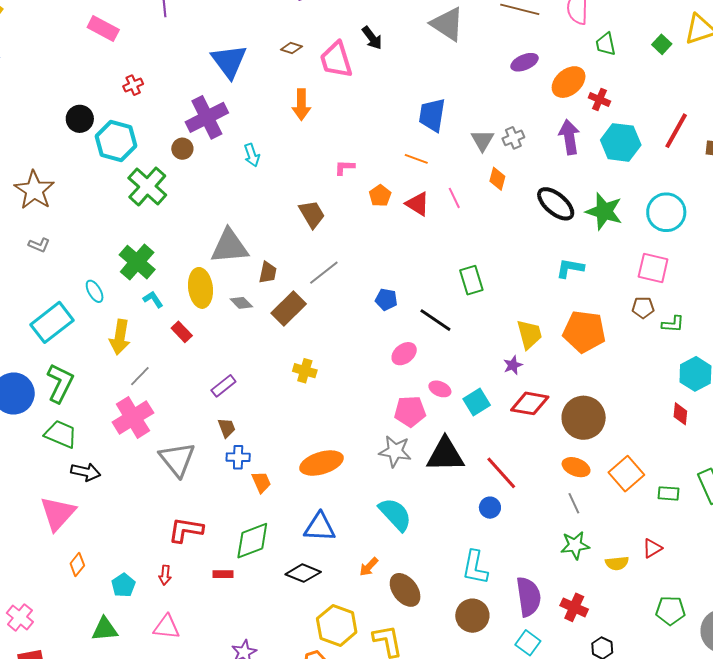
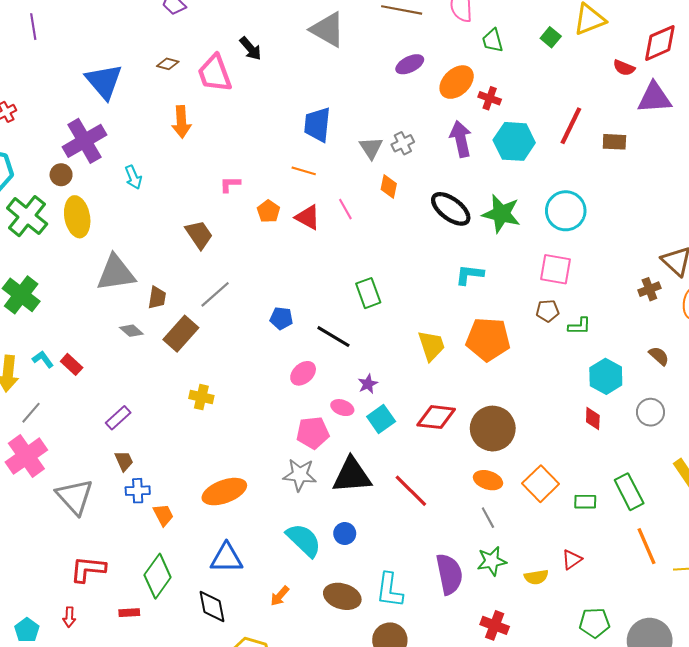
yellow ellipse: (200, 288) -> (77, 217), moved
cyan L-shape: (153, 299) -> (43, 359), moved
purple star: (513, 365) -> (368, 384), moved
blue circle: (490, 508) -> (345, 534), moved
green diamond: (252, 541) -> (158, 576), turned -30
black diamond: (303, 573) -> (212, 607), turned 60
brown ellipse: (405, 590) -> (342, 596), moved, turned -32
purple semicircle: (529, 597) -> (449, 574), moved

